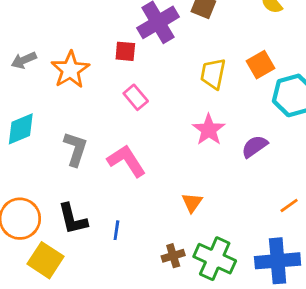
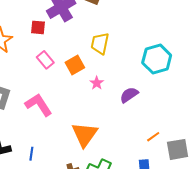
orange square: (260, 65) -> (75, 65), moved
pink star: (209, 130) -> (97, 83), size x0.6
orange triangle: (192, 203) -> (85, 134), size x1.8

